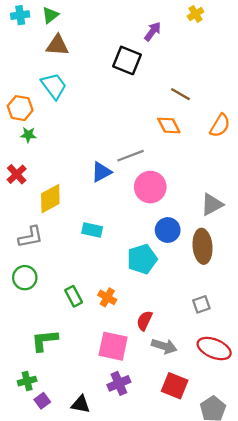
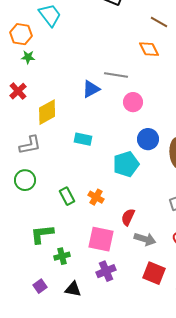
gray line: (131, 156) -> (116, 75), turned 30
pink circle: (150, 187) -> (133, 102), size x0.7
green cross: (27, 381) -> (62, 256), moved

